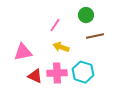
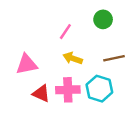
brown line: (95, 36) -> (114, 58), moved

